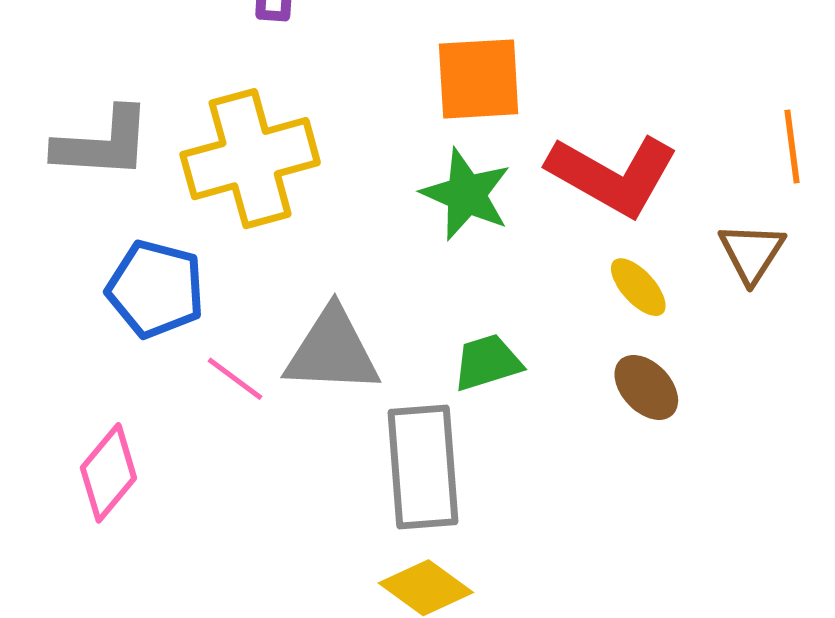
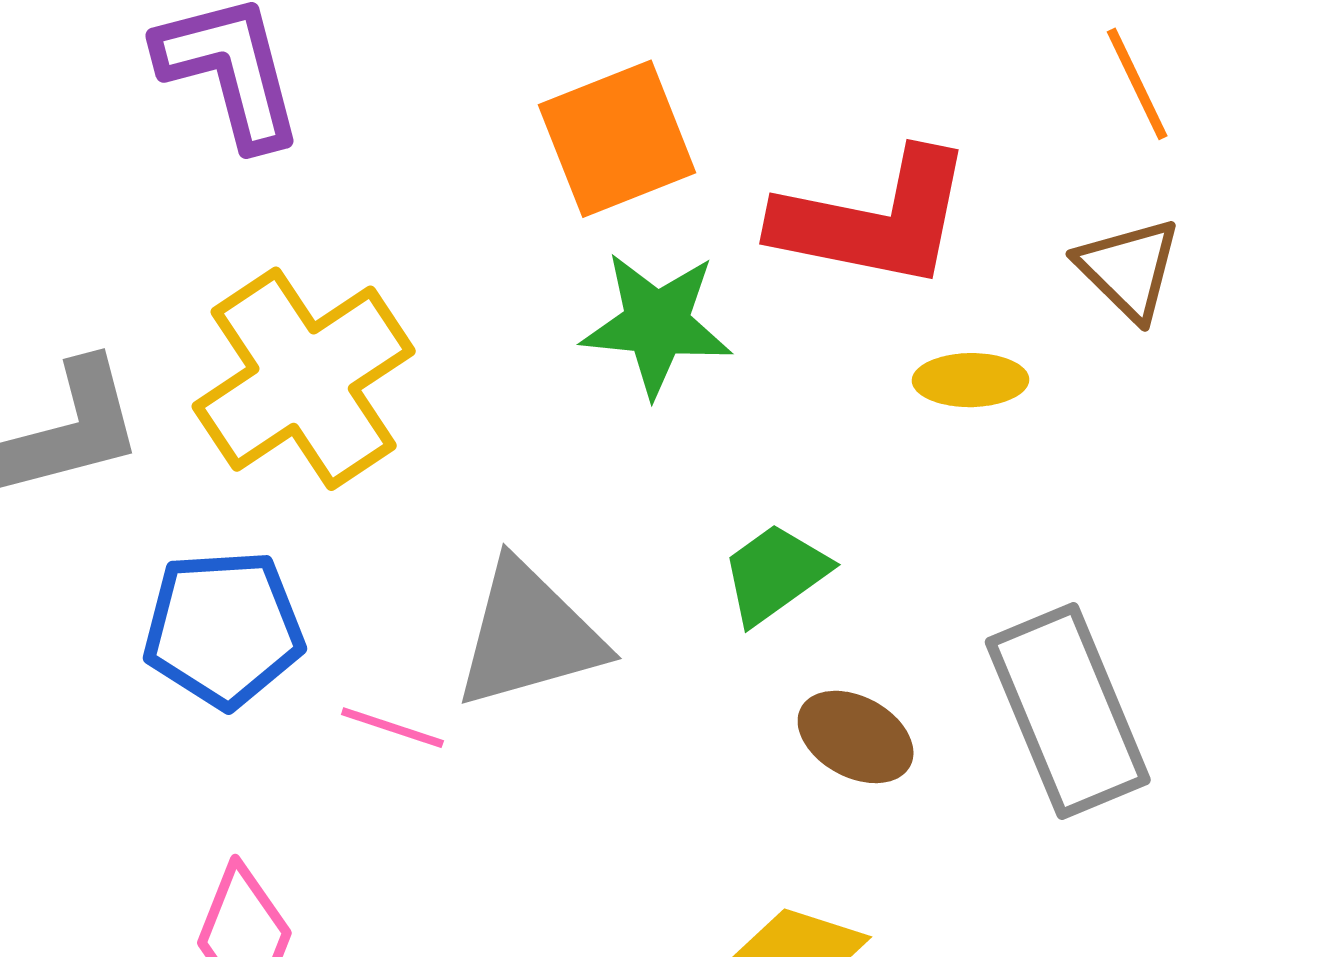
yellow ellipse: (638, 287) -> (971, 380), turned -30
brown ellipse: (646, 387) -> (856, 737), moved
gray rectangle: (423, 467) -> (1068, 711), moved

